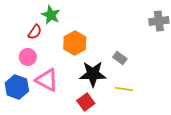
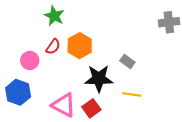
red semicircle: (35, 32) -> (53, 47), moved
pink triangle: (47, 80) -> (64, 105), moved

